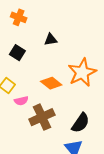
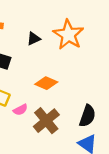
orange star: (82, 73) -> (68, 35), moved

